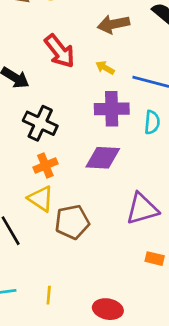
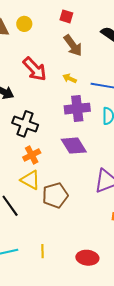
brown arrow: (113, 24) -> (73, 45), turned -110
purple diamond: (103, 158) -> (74, 146), turned 60

